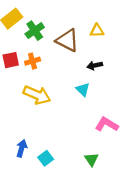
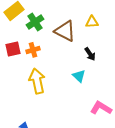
black arrow: (95, 65) -> (90, 54), turned -112
yellow arrow: (37, 95) -> (37, 81), turned -125

